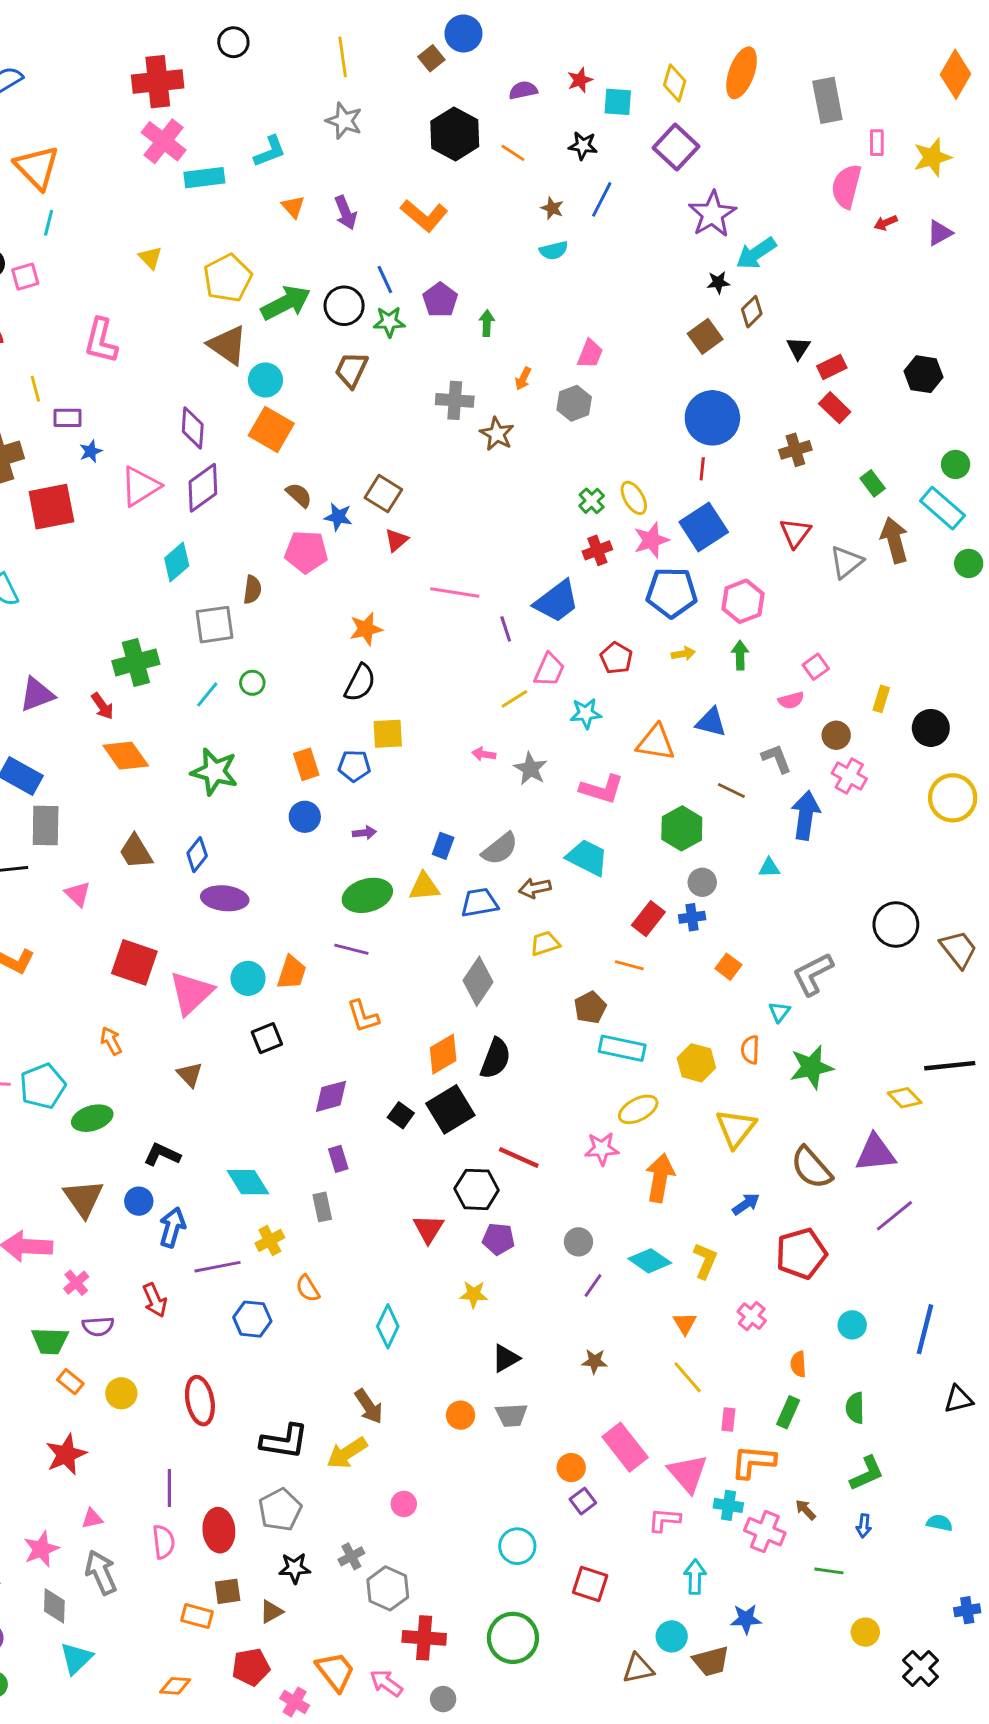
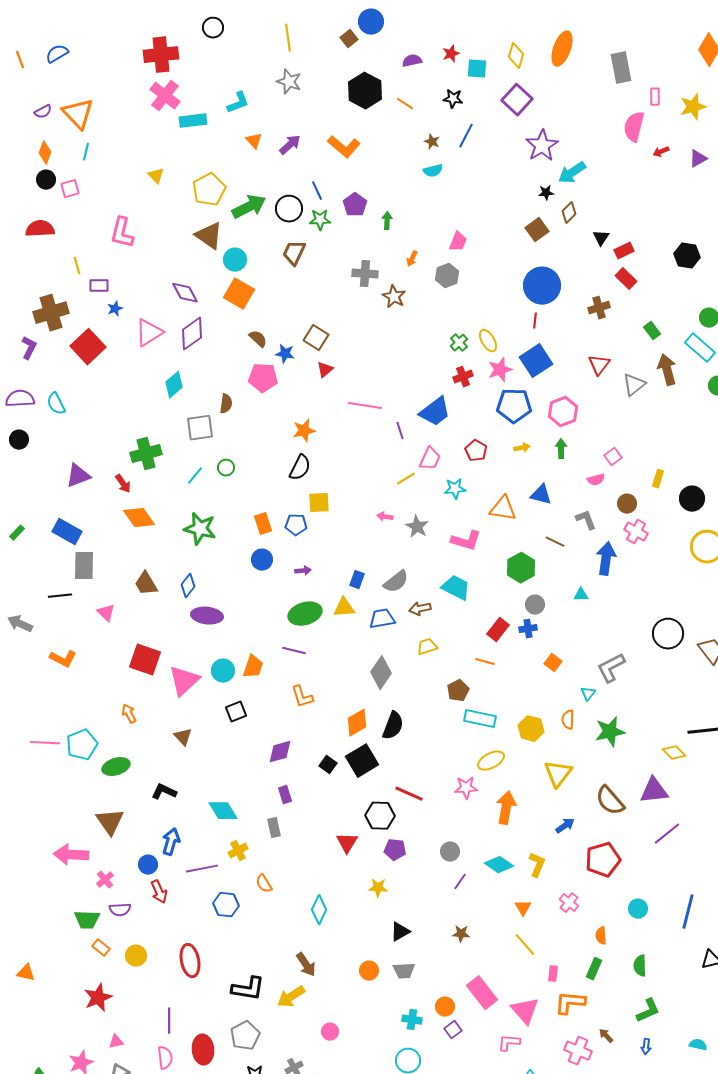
purple arrow: (346, 213) -> (290, 145), turned -110
purple diamond: (193, 428) -> (185, 293), turned -32
red square: (51, 507) -> (88, 347), turned -32
blue circle: (139, 1201) -> (148, 865), moved
cyan cross: (728, 1505) -> (412, 1020), moved

